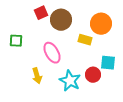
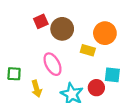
green square: (16, 41) -> (14, 74), moved

